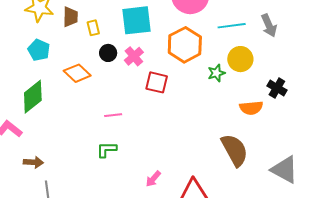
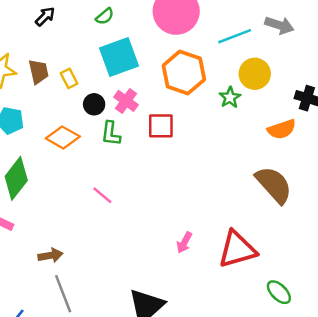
gray arrow: (269, 25) -> (279, 25), turned -35
pink line: (113, 115) -> (102, 195), moved, turned 60
green L-shape: (107, 150) -> (111, 134), moved, turned -70
brown arrow: (33, 162) -> (50, 255), moved

